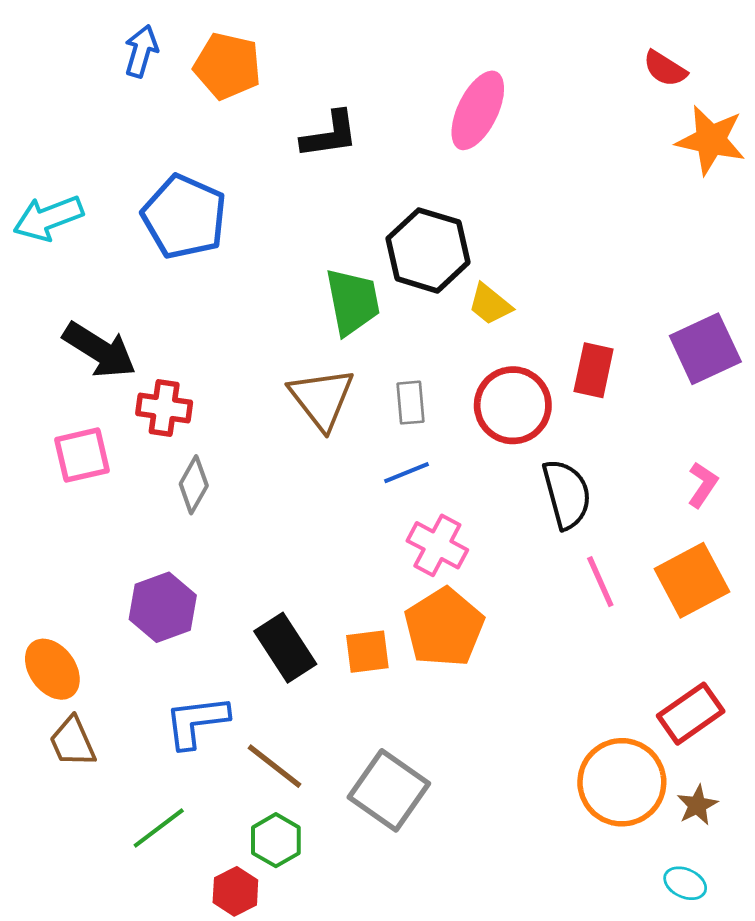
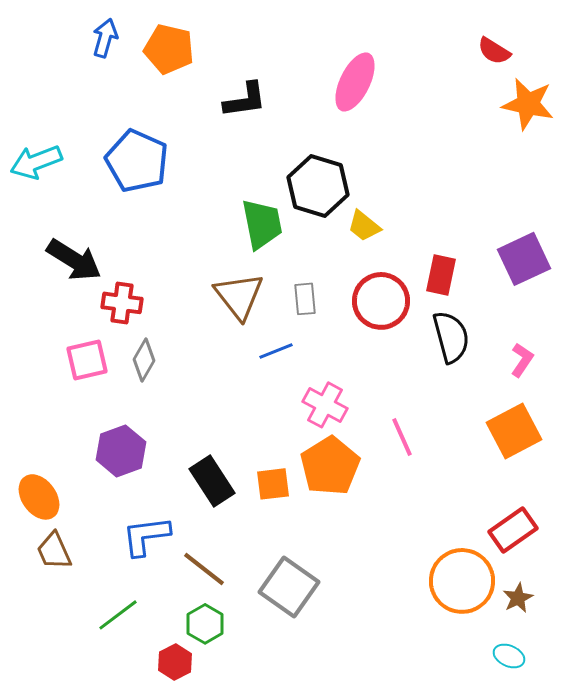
pink square: (82, 455) -> (87, 360), moved
blue line: (406, 473) -> (276, 351), moved
black semicircle: (567, 494) -> (451, 337), moved
pink line: (600, 582) -> (402, 437), moved

